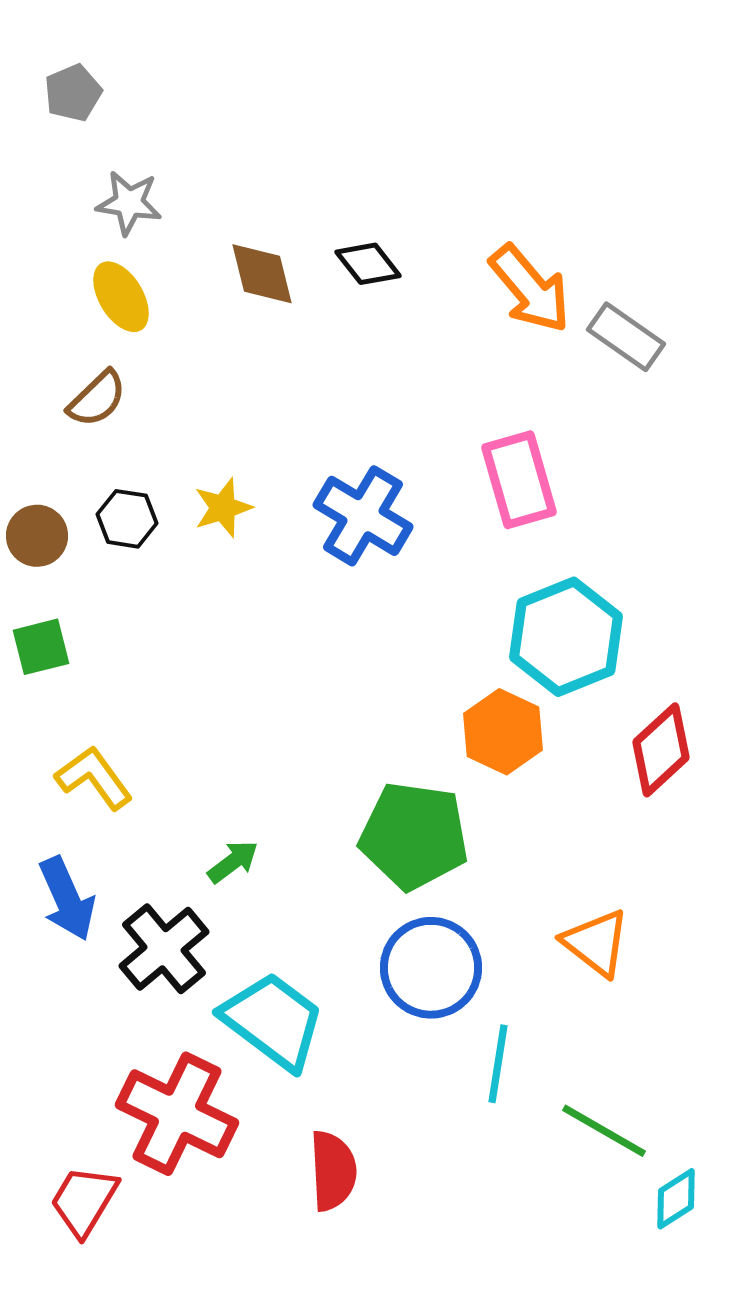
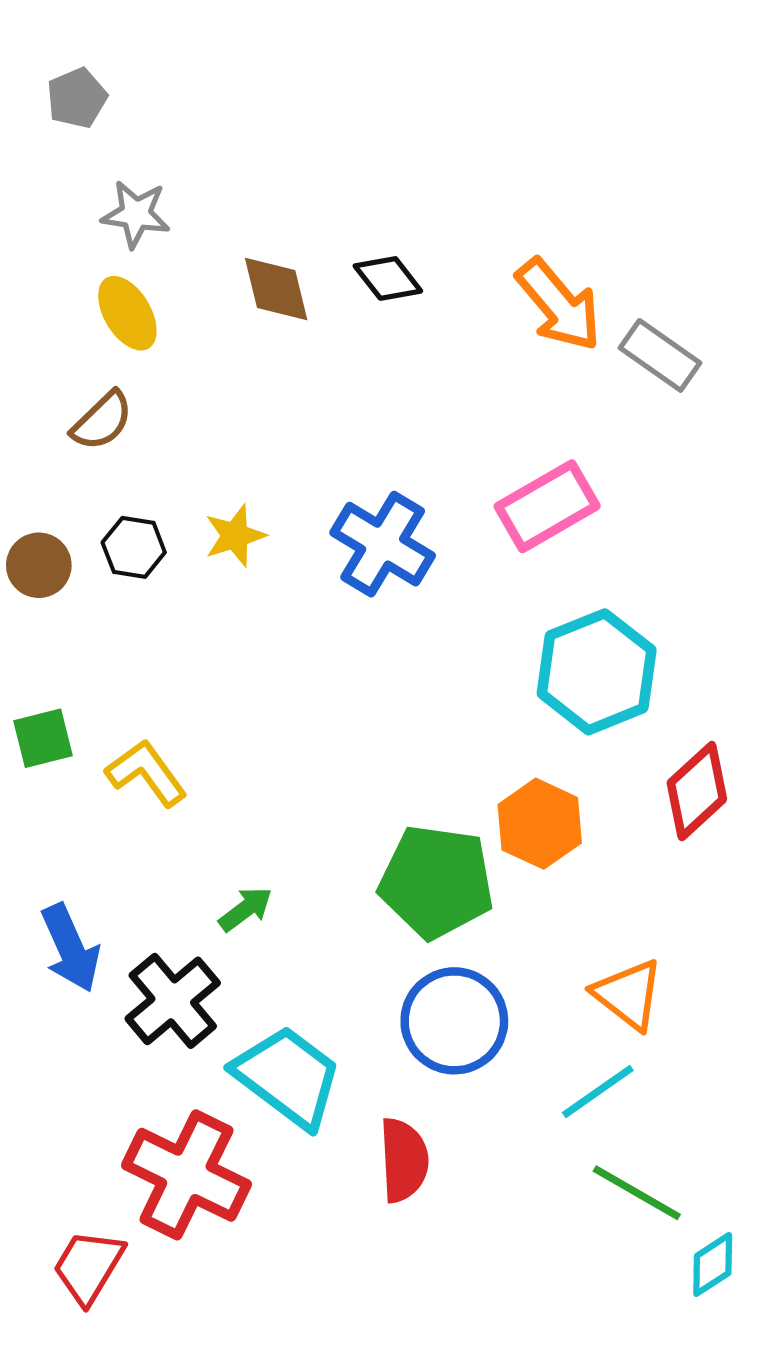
pink rectangle: (519, 480) -> (547, 506), turned 76
green square: (41, 647) -> (43, 738), moved
orange hexagon: (503, 732) -> (540, 824), moved
yellow L-shape: (94, 778) -> (146, 773), moved
cyan line: (498, 1064) -> (598, 1092), moved, turned 46
red semicircle: (333, 1171) -> (404, 1160), moved

